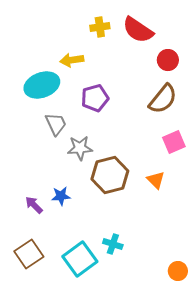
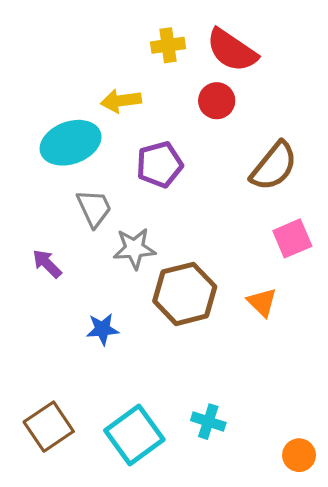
red circle: (168, 60) -> (217, 101), moved
purple arrow: (34, 205) -> (47, 264), moved
cyan cross: (113, 244) -> (208, 422), moved

